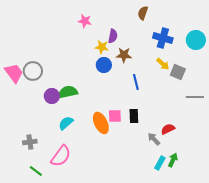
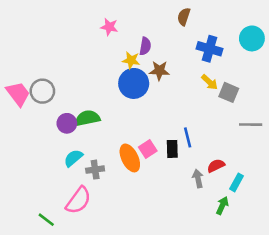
cyan circle: (196, 40) -> (252, 38), moved
blue circle: (104, 65) -> (134, 83), size x1.5
blue line: (136, 82) -> (188, 137), moved
pink square: (115, 116) -> (148, 149), turned -32
cyan semicircle: (66, 123) -> (73, 158), moved
gray arrow: (154, 139) -> (198, 179), turned 32
gray cross: (30, 142) -> (95, 170), moved
cyan rectangle: (160, 163) -> (236, 182), moved

